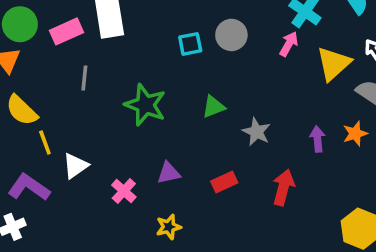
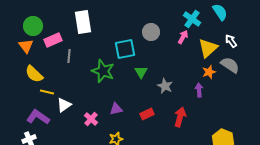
pink rectangle: (66, 31) -> (53, 40), moved
cyan square: (190, 44) -> (125, 49), moved, size x1.5
green triangle: (213, 107) -> (141, 72), turned -40
orange star: (355, 134) -> (209, 72), moved
yellow line: (45, 143) -> (47, 92), turned -56

